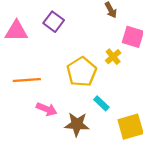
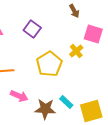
purple square: (54, 22) -> (32, 29), moved
cyan rectangle: (101, 103) -> (66, 102), moved

